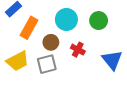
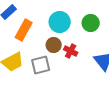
brown circle: (51, 42) -> (54, 45), moved

